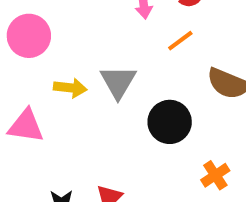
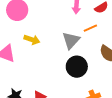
gray triangle: (118, 82) -> (71, 40), moved

